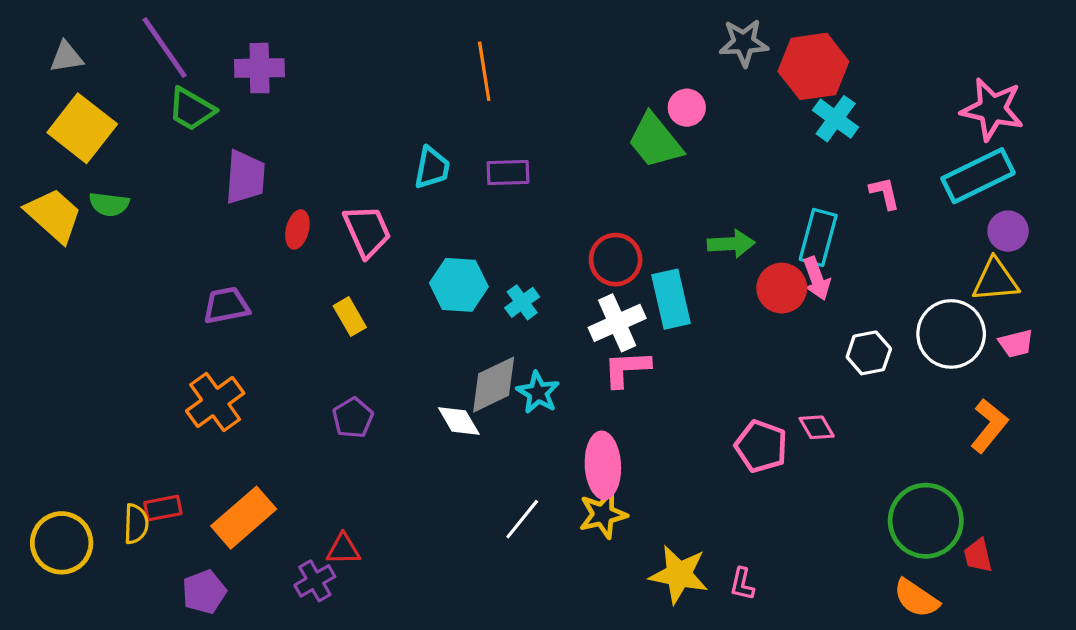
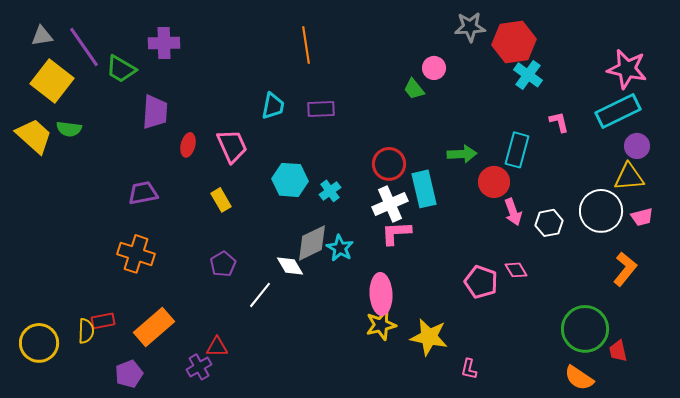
purple line: (164, 47) -> (84, 47), moved
green trapezoid: (655, 141) -> (414, 89), size x0.6
pink arrow: (817, 279) -> (513, 212), moved
orange cross: (215, 402) -> (136, 254), turned -36
white line: (522, 519) -> (260, 295), moved
yellow star: (679, 575) -> (429, 337), moved

